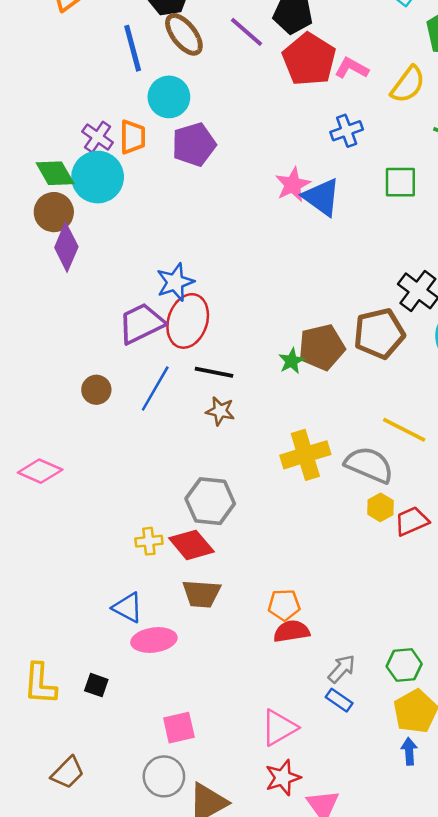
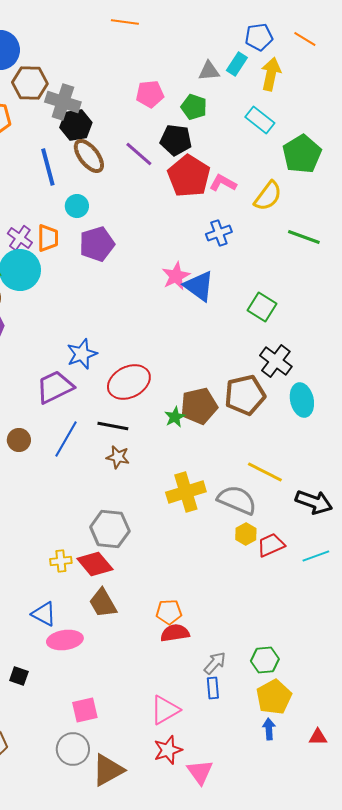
cyan circle: (169, 97) -> (77, 206), size x0.7
green square: (400, 182) -> (262, 307), moved, turned 32
red ellipse: (188, 321) -> (129, 382), moved, turned 45
brown trapezoid: (201, 594) -> (103, 603), turned 56
blue rectangle: (339, 700) -> (213, 688), turned 50

